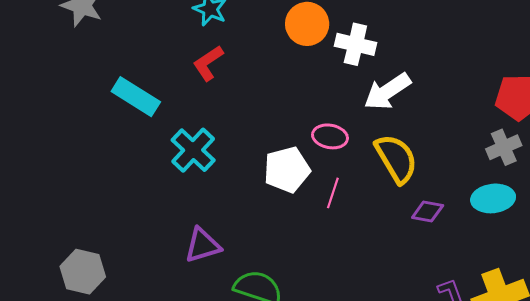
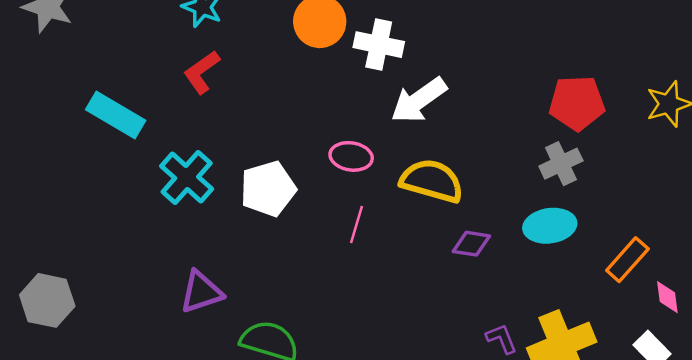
yellow semicircle: (396, 159) -> (432, 181), turned -42
white pentagon: (287, 170) -> (268, 189), moved
gray hexagon: (83, 272) -> (47, 300), moved

